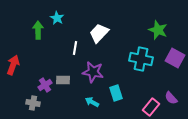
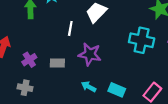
purple cross: (45, 85) -> (29, 60), moved
cyan rectangle: (116, 93) -> (117, 90), moved, turned -49

